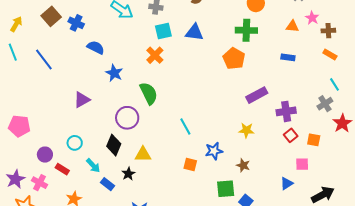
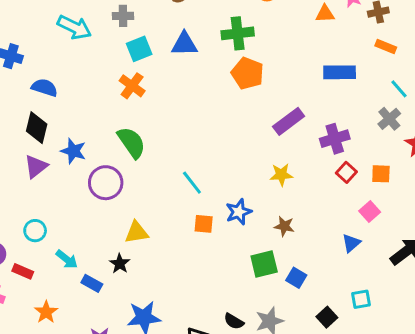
green cross: (246, 30) -> (238, 33), moved
blue rectangle: (288, 57) -> (340, 72), moved, size x1.5
blue star: (114, 73) -> (73, 151), moved
black diamond: (114, 145) -> (37, 128), moved
orange square: (190, 164) -> (204, 224), moved
pink square: (302, 164) -> (370, 211), turned -32

